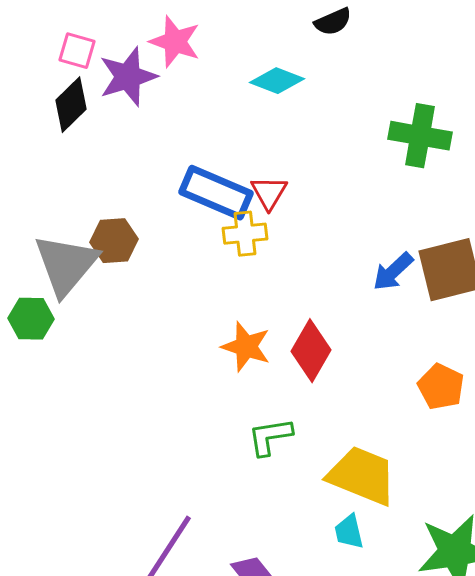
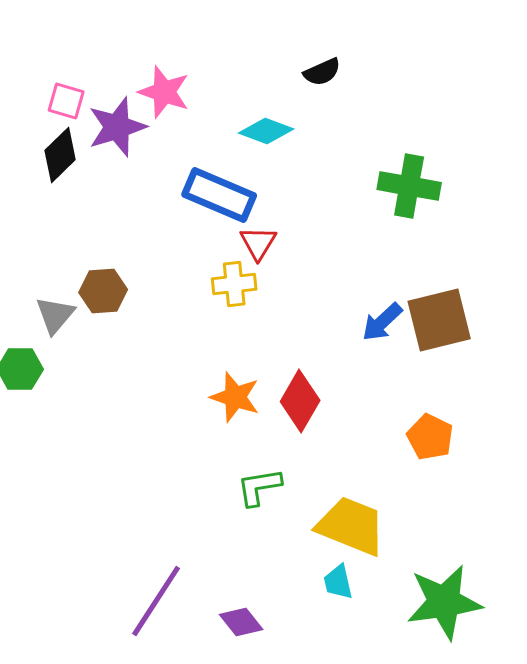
blue rectangle: (216, 193) -> (219, 195), moved
gray triangle: (66, 265) -> (55, 315), size x0.6

